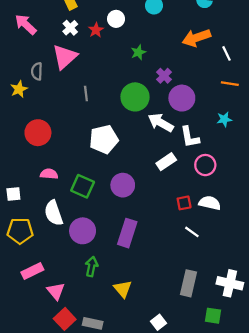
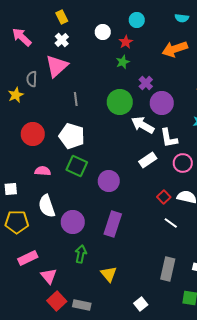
red star: (96, 30) -> (126, 42), moved
white pentagon: (104, 139) -> (72, 136), moved, turned 30
green square: (83, 186) -> (77, 166), moved
red square: (184, 203) -> (164, 197), turned -32

